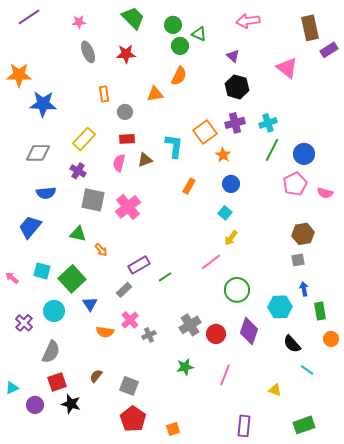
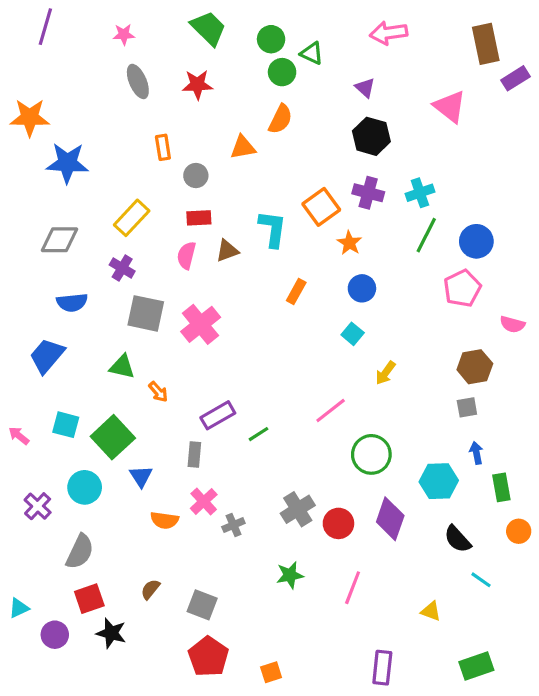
purple line: (29, 17) -> (45, 27), turned -40
purple cross: (235, 123) -> (368, 193), turned 30
pink semicircle: (325, 193) -> (512, 324), moved
yellow arrow: (231, 238) -> (385, 373), moved
gray rectangle: (124, 290) -> (194, 454), turned -42

